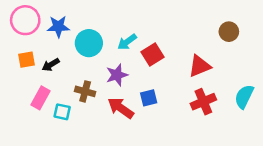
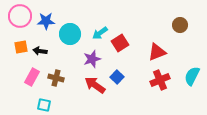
black arrow: (51, 65) -> (40, 51), turned 40
brown cross: (85, 91) -> (56, 78), moved
blue square: (149, 98) -> (117, 77), turned -32
cyan square: (62, 112) -> (44, 105), moved

